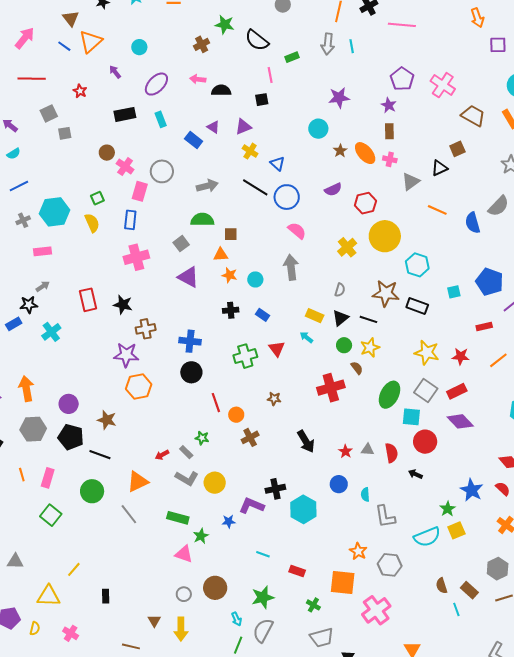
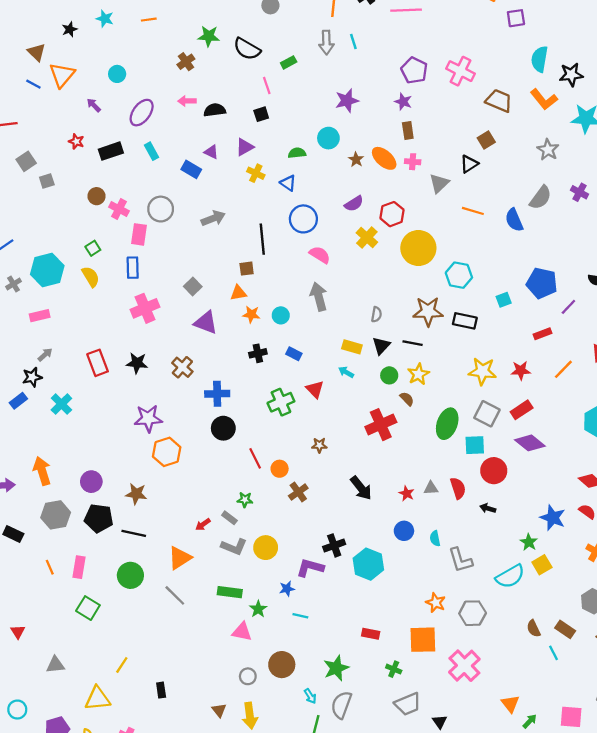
red star: (80, 91) -> (76, 141), moved
black line: (255, 187) -> (262, 239), moved, turned 60
green semicircle: (202, 220) -> (297, 153), moved, size x0.7
yellow cross: (347, 247) -> (367, 237), moved
brown cross: (146, 329) -> (182, 367), moved, turned -30
cyan line: (263, 554) -> (300, 616), moved

